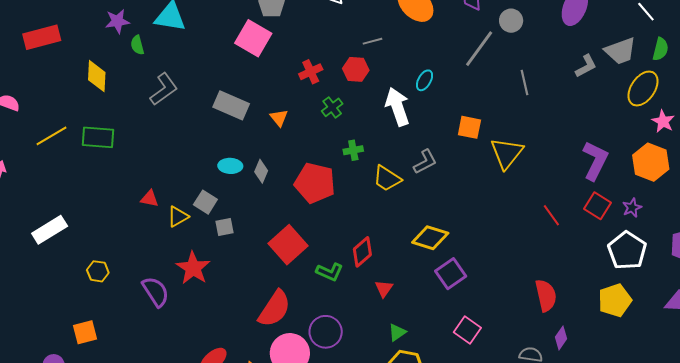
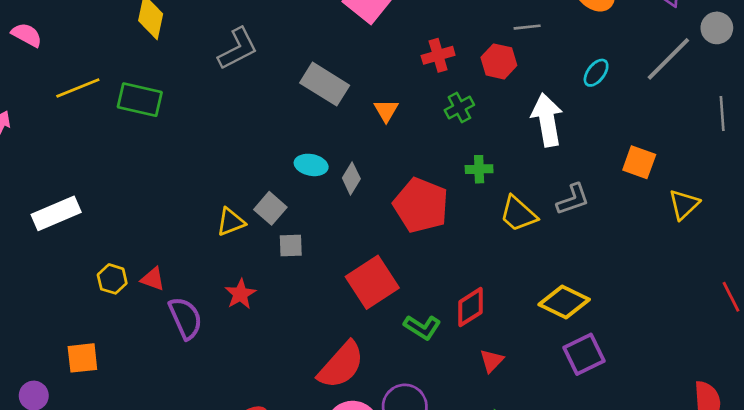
cyan ellipse: (425, 80) -> (596, 73), moved
yellow triangle: (507, 153) -> (684, 204), size x0.7
red triangle: (150, 199) -> (153, 279), moved
red star: (193, 268) -> (240, 294), size x0.7

